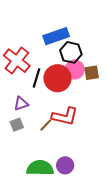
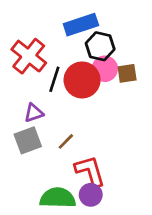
red L-shape: (65, 116) -> (90, 171), moved, turned -120
gray square: (17, 125) -> (28, 140), size x1.5

